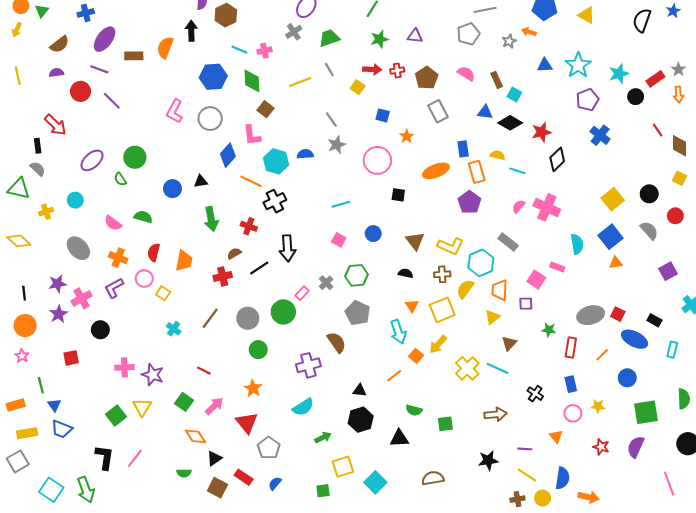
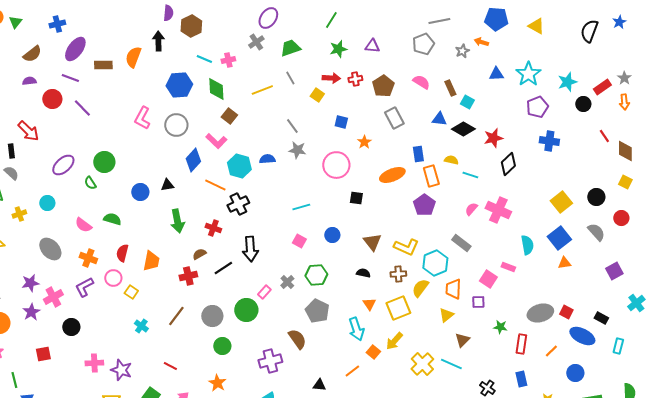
pink L-shape: (252, 135) -> (216, 141), turned -40
blue cross: (600, 135) -> (549, 141), turned -30
gray star: (337, 145) -> (297, 150), turned 30

